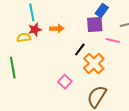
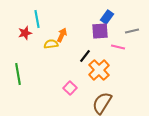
orange arrow: (57, 29) -> (62, 35), turned -64
red star: (35, 30) -> (25, 33), moved
yellow semicircle: (24, 38) -> (51, 44), moved

